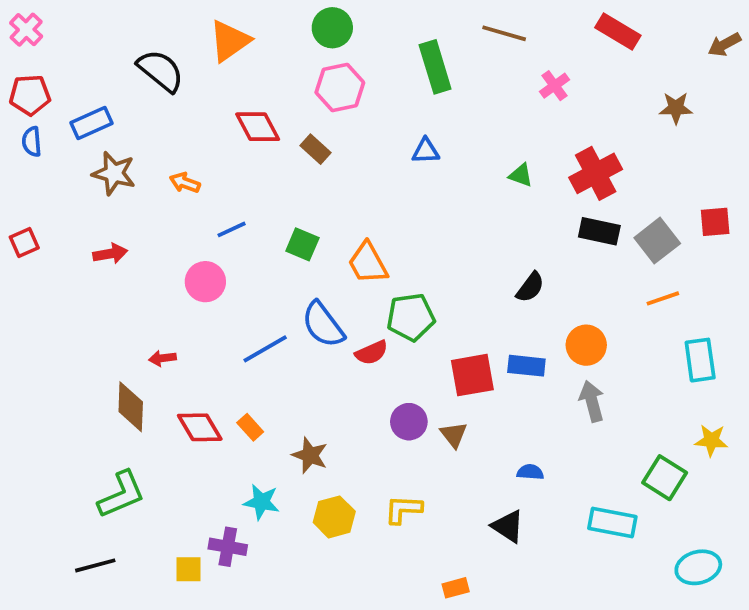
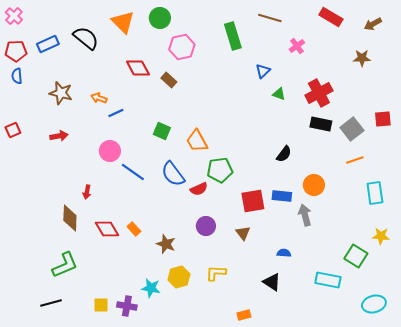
green circle: (332, 28) -> (160, 18), moved
orange triangle: (230, 41) -> (123, 22), turned -40
brown arrow: (724, 45) -> (373, 24), moved
blue rectangle: (91, 123) -> (48, 44), moved
blue triangle: (426, 151) -> (263, 71), moved, turned -42
blue line: (232, 229) -> (116, 113), moved
blue line: (265, 349) -> (133, 172), moved, turned 65
red arrow: (162, 358) -> (87, 192), turned -72
gray arrow: (592, 401) -> (305, 215), moved
purple circle: (409, 422) -> (206, 226), moved
cyan star: (261, 502) -> (151, 288), moved
purple cross: (228, 547) -> (127, 306), moved

